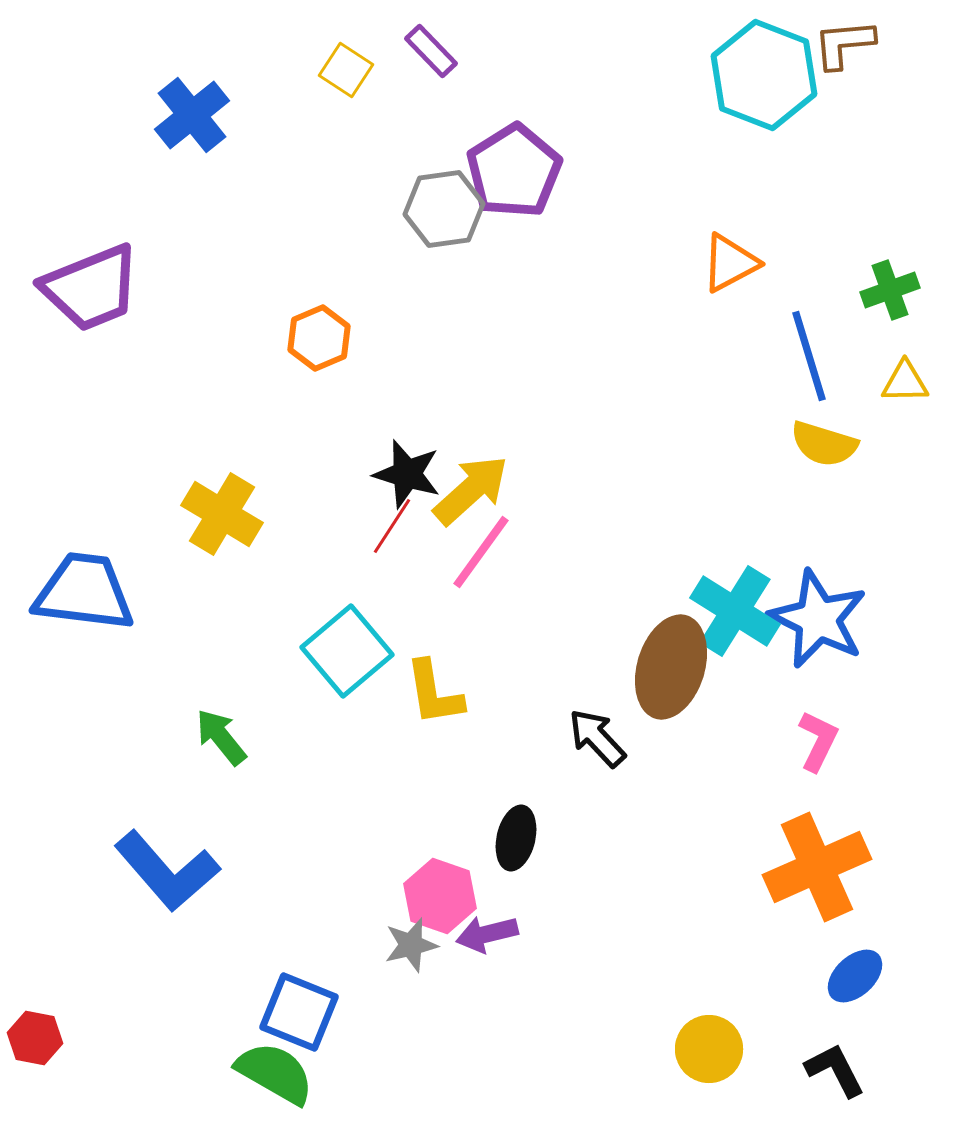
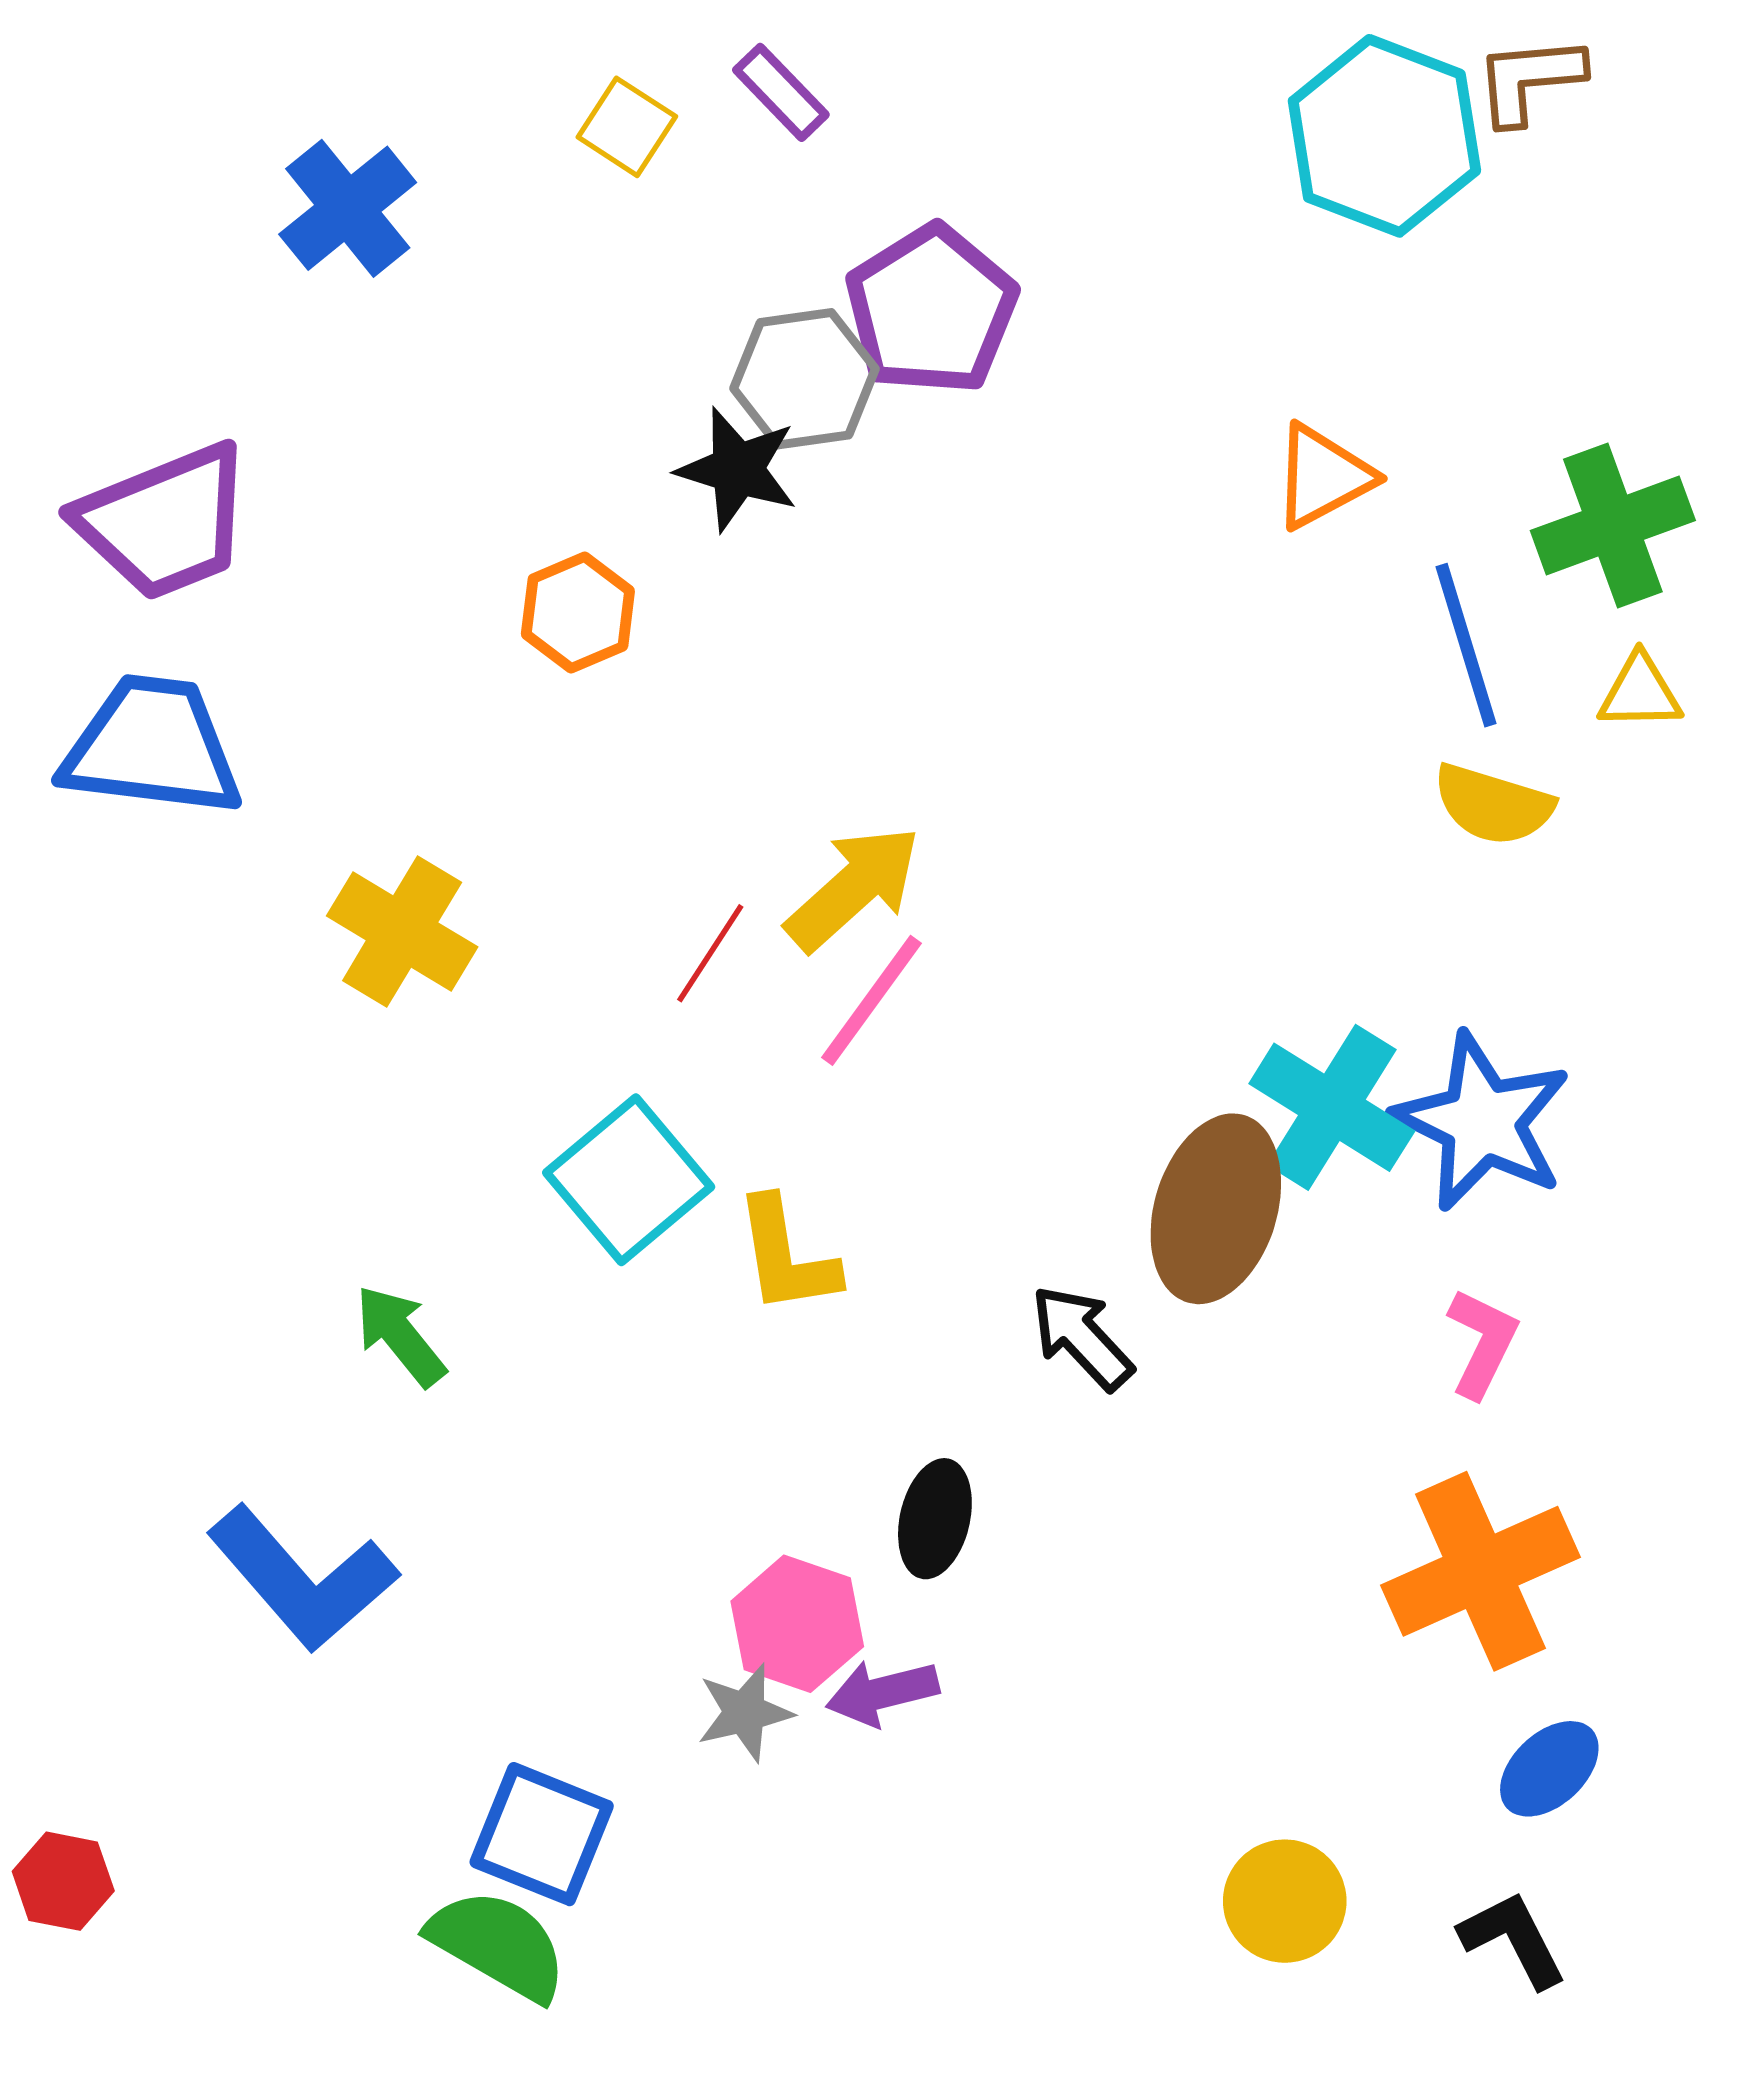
green cross: (890, 290) -> (1613, 525), size x1.5
black star: (407, 474) -> (737, 469), moved
blue trapezoid: (84, 592) -> (152, 747), moved

